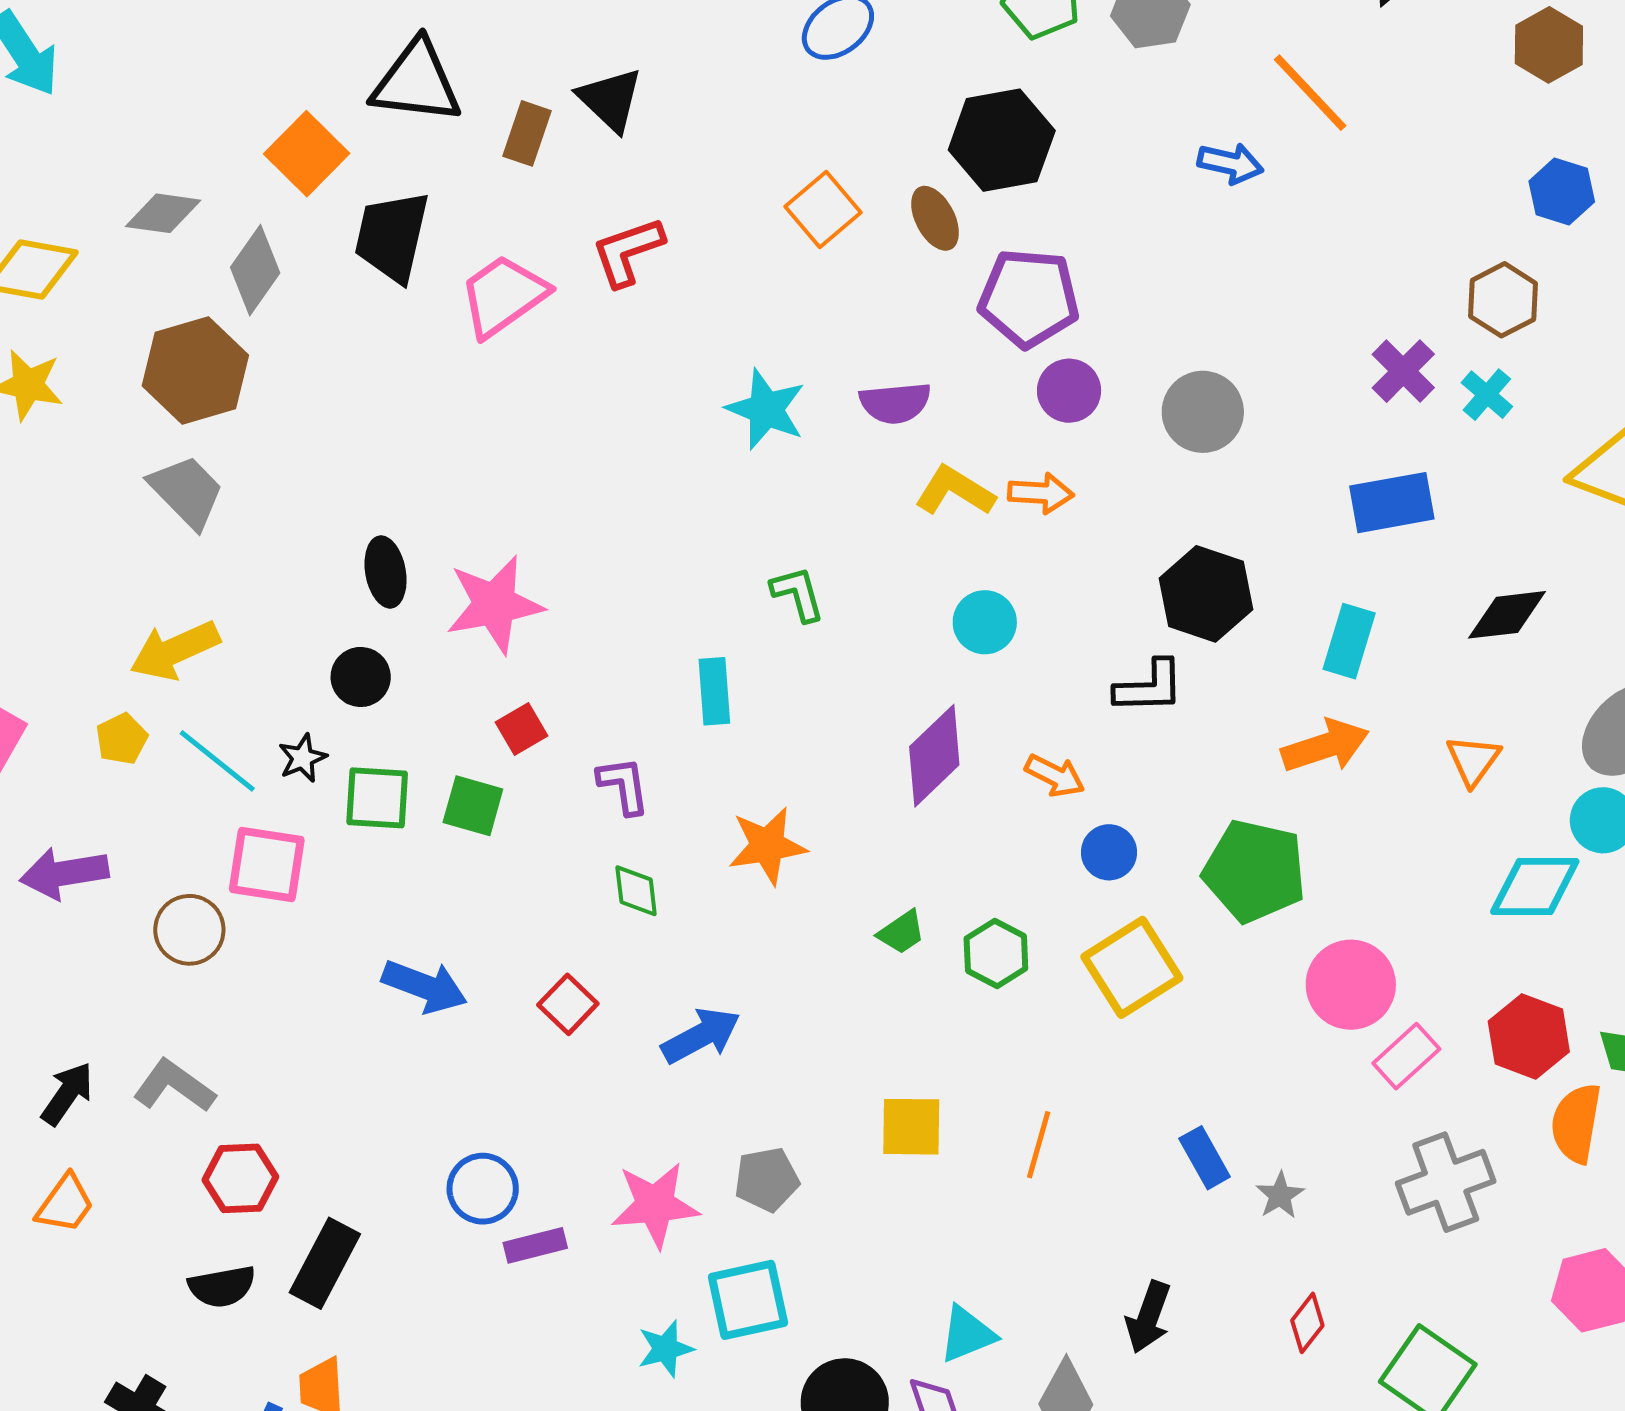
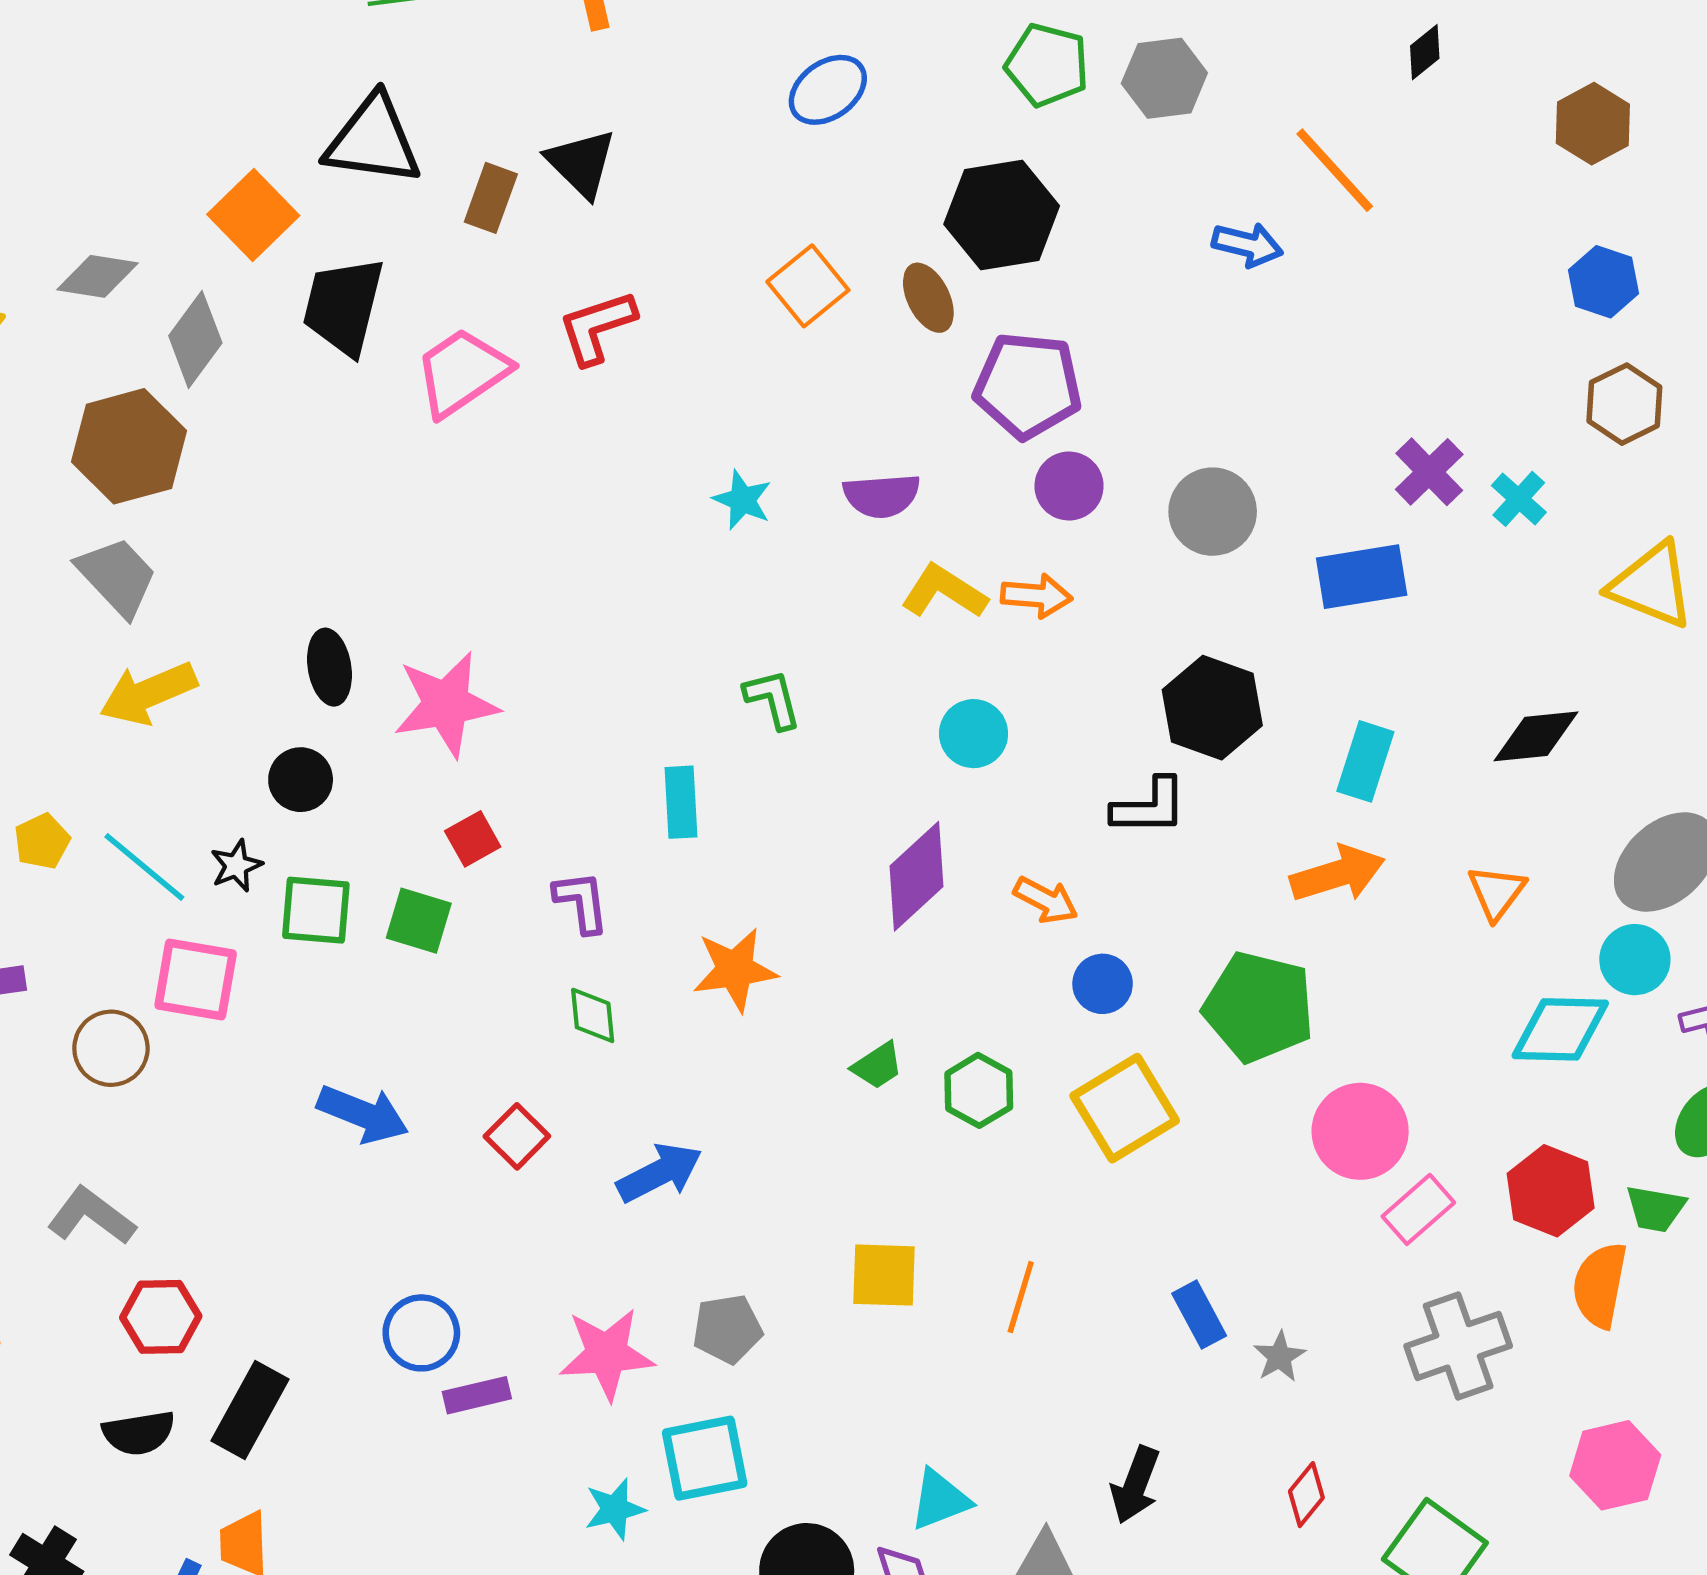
brown hexagon: (1503, 300) -> (1624, 404), moved
cyan star: (766, 409) -> (742, 500), size x0.7
blue rectangle: (1392, 503) -> (1362, 577), moved
yellow arrow: (175, 650) -> (148, 693), moved

